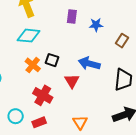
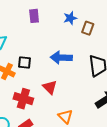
blue star: (96, 25) -> (70, 18), moved
red triangle: (72, 81) -> (50, 87), moved

